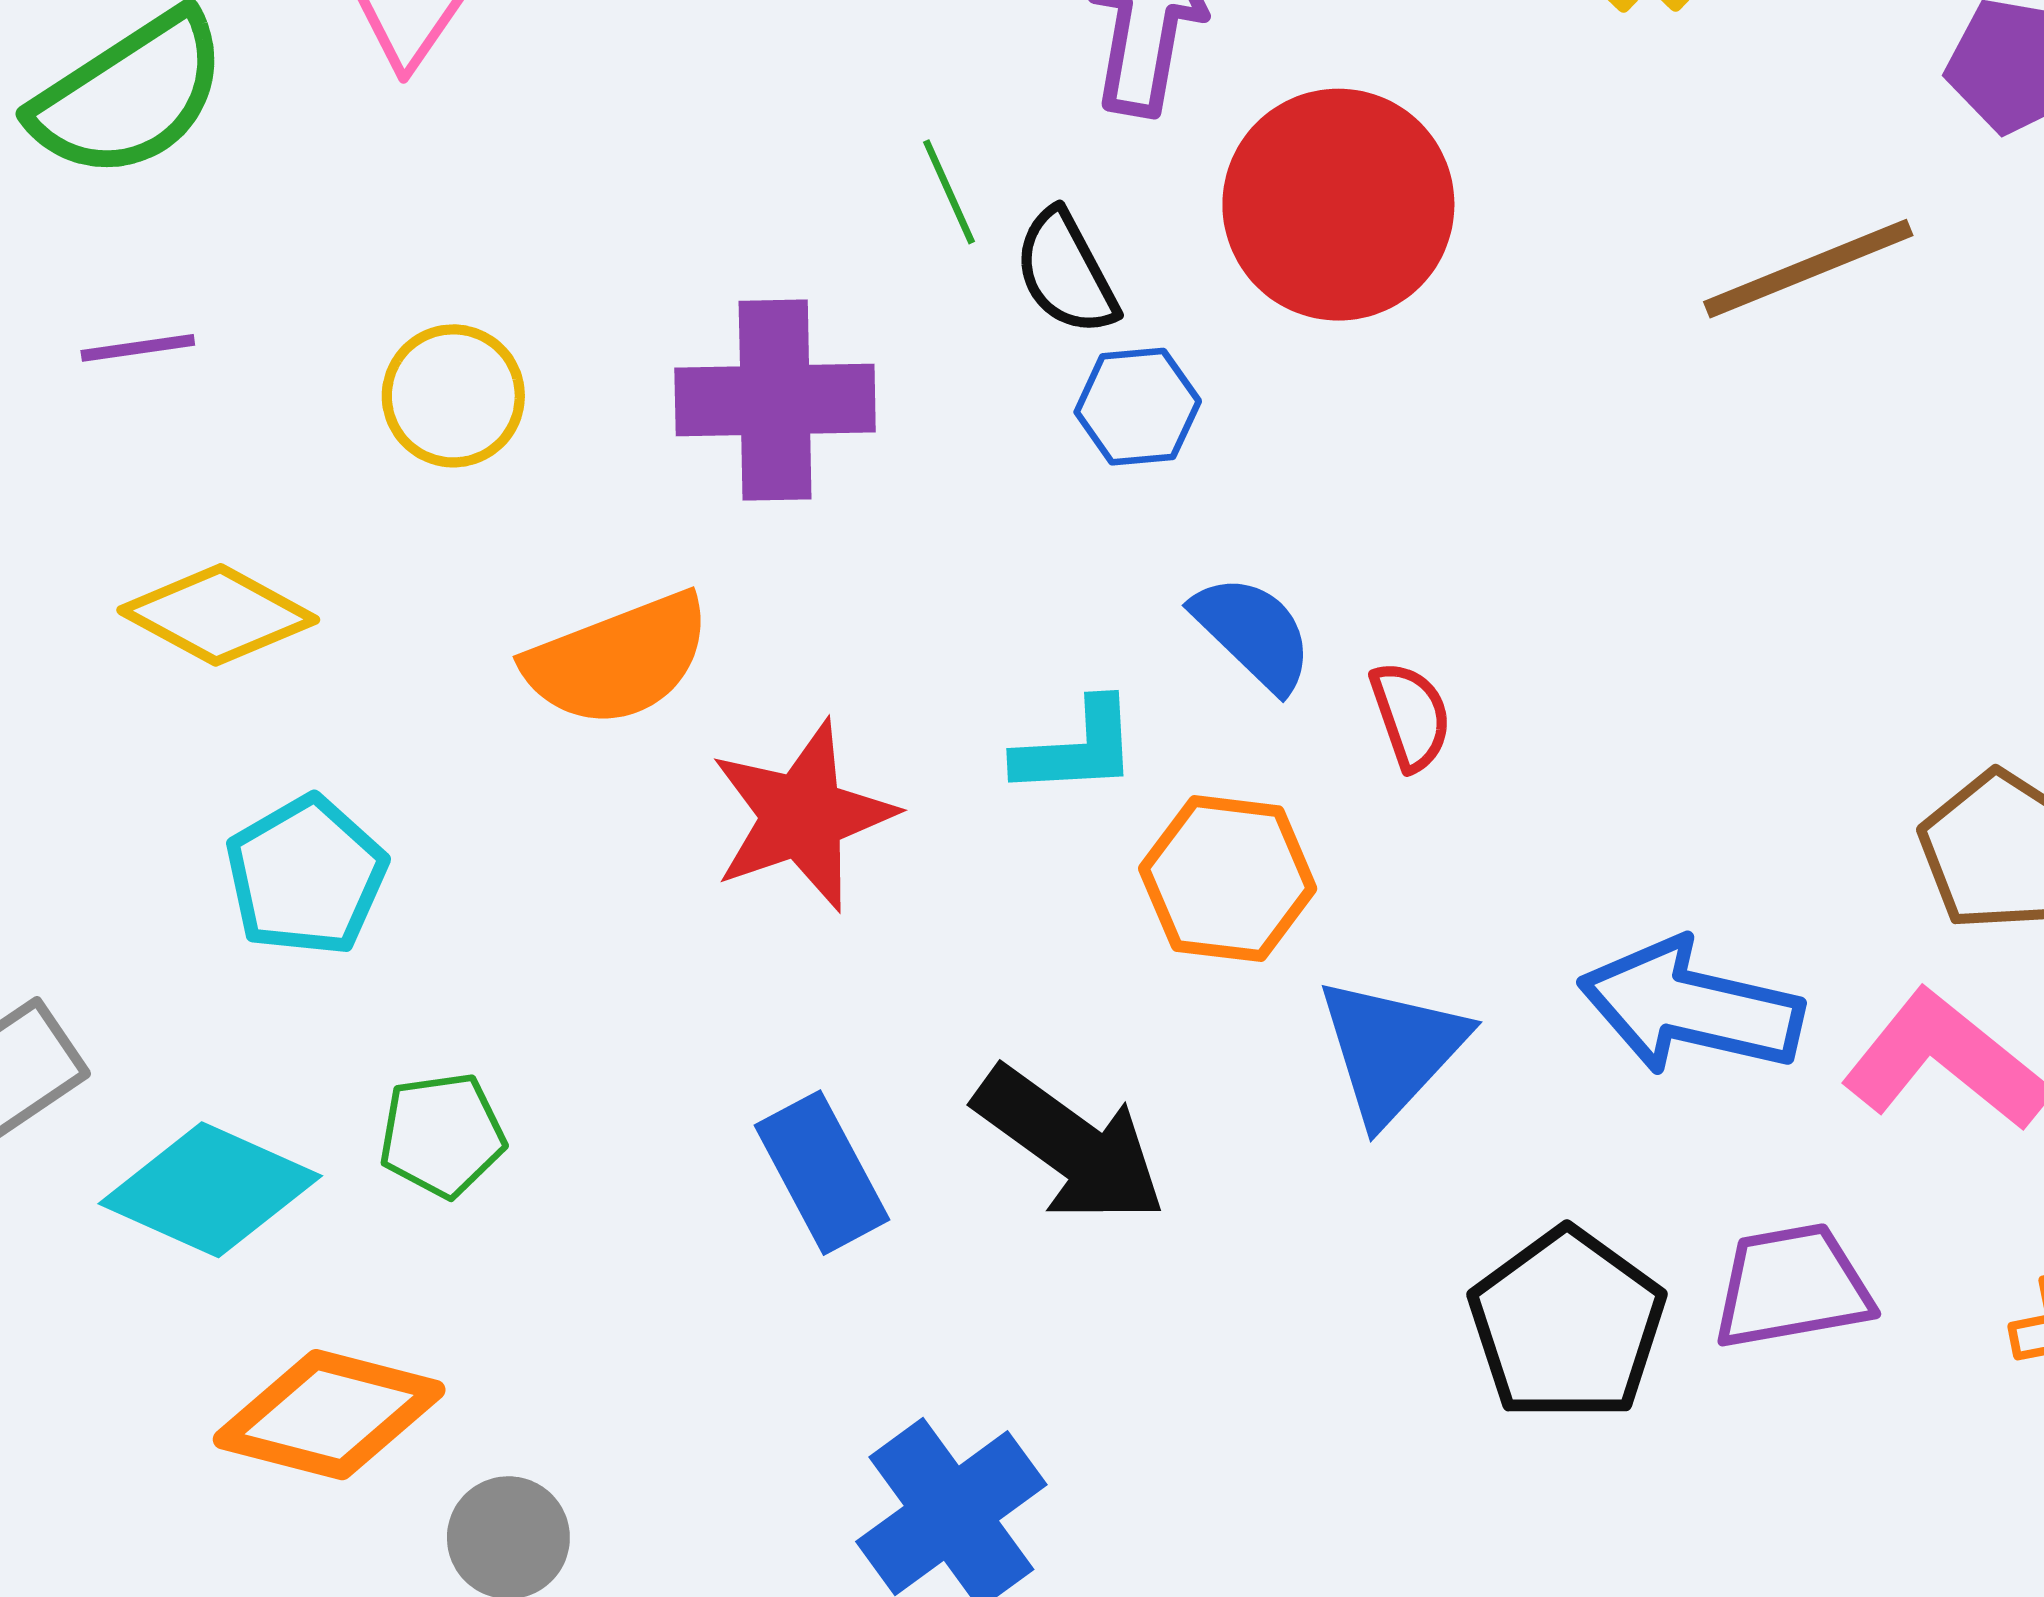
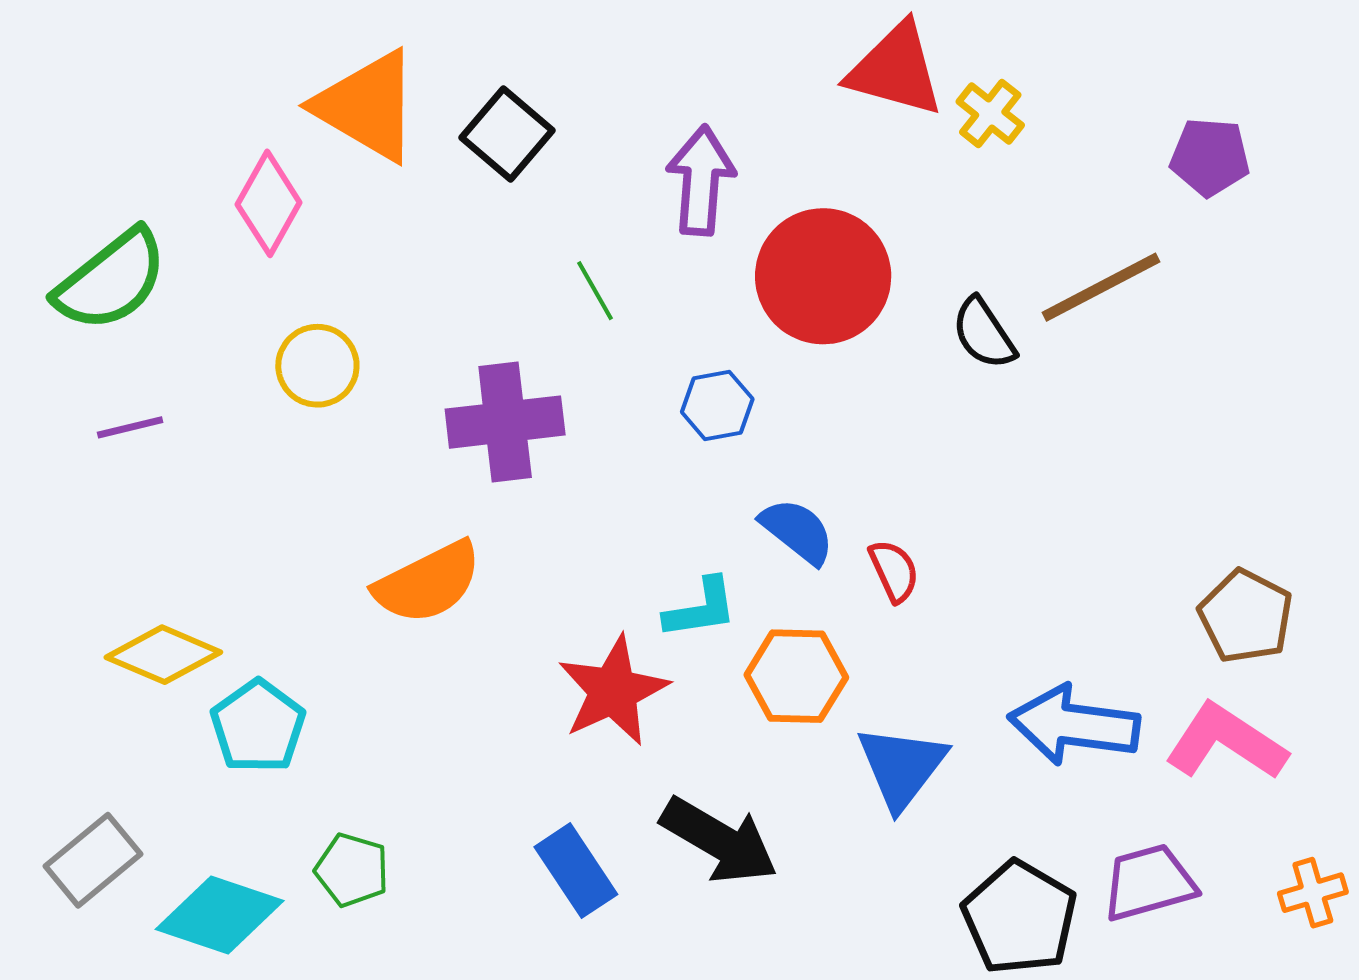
black semicircle: (1066, 272) -> (984, 333), moved
yellow circle: (453, 396) -> (317, 366), moved
yellow diamond: (218, 615) -> (163, 655), moved
red star: (802, 816) -> (613, 691), moved
green pentagon: (442, 1135) -> (352, 870), turned 30

